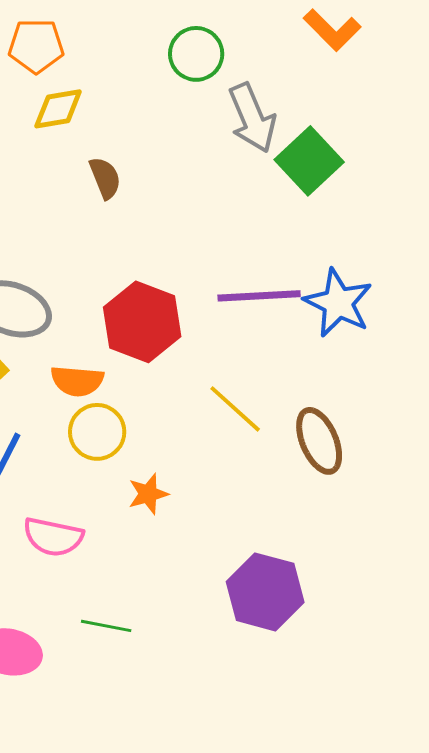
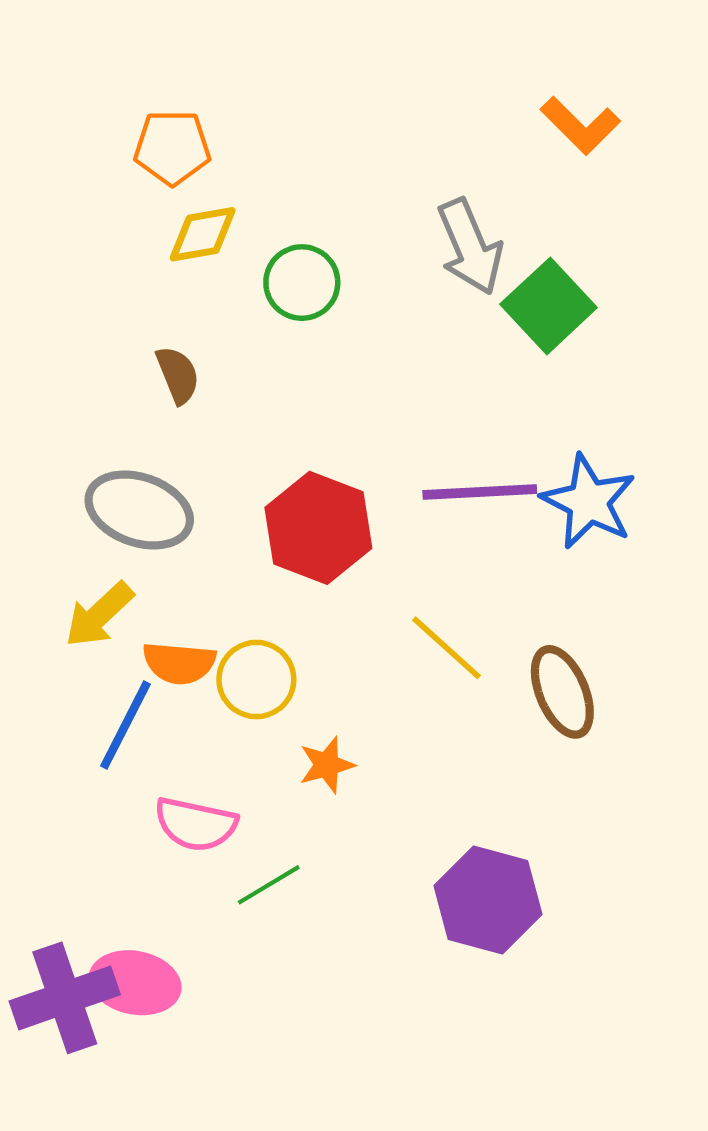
green circle: (196, 54) -> (302, 283), moved
brown semicircle: (105, 178) -> (178, 375), moved
orange semicircle: (77, 381) -> (179, 663), moved
green line: (106, 626) -> (269, 885), moved, turned -42

